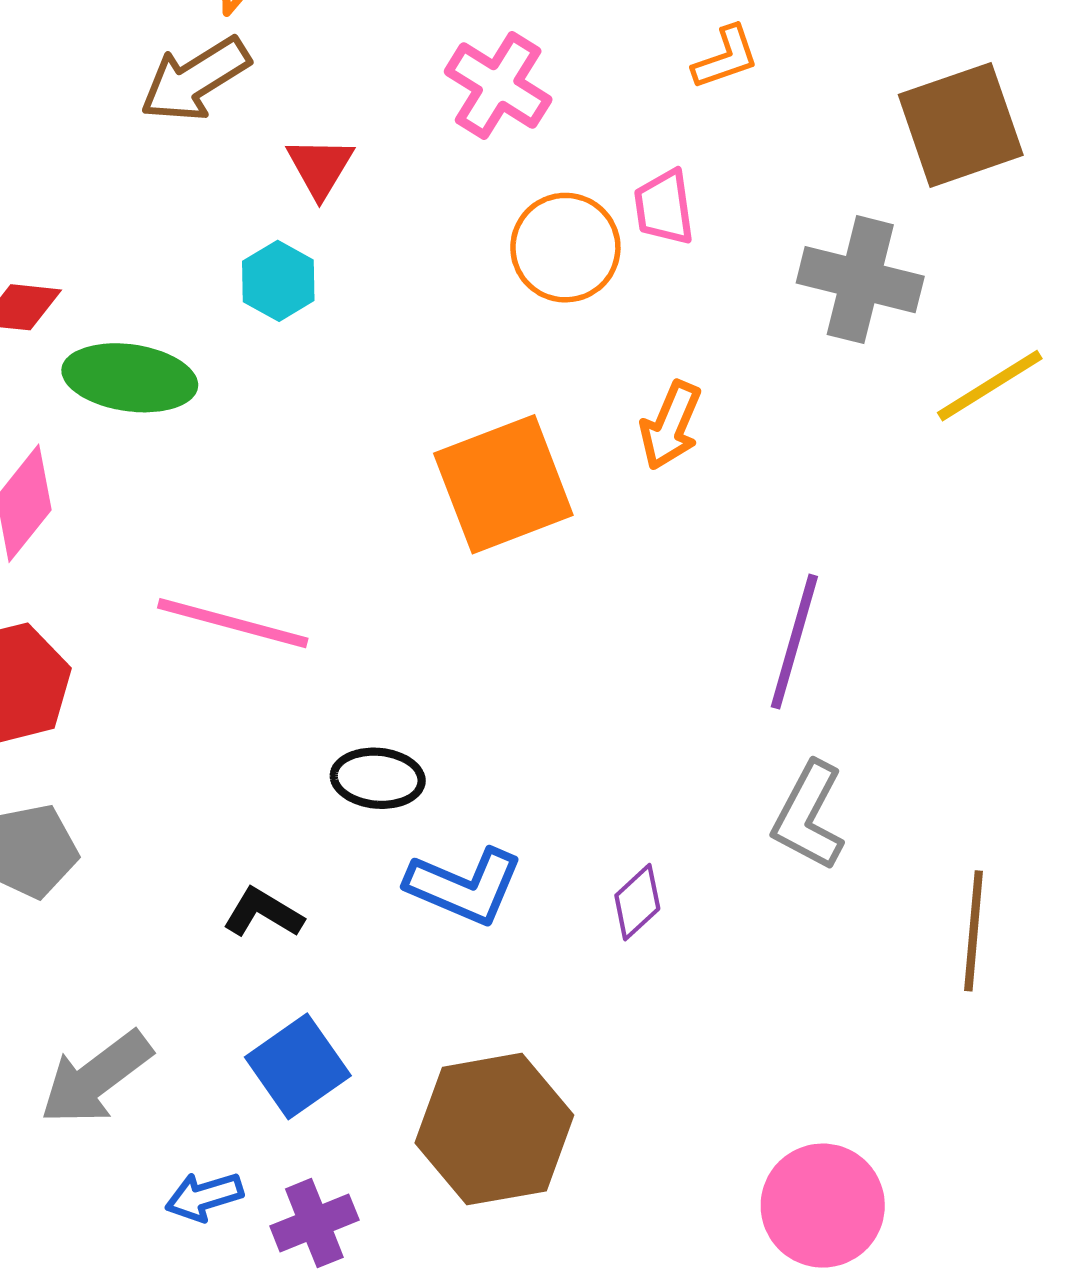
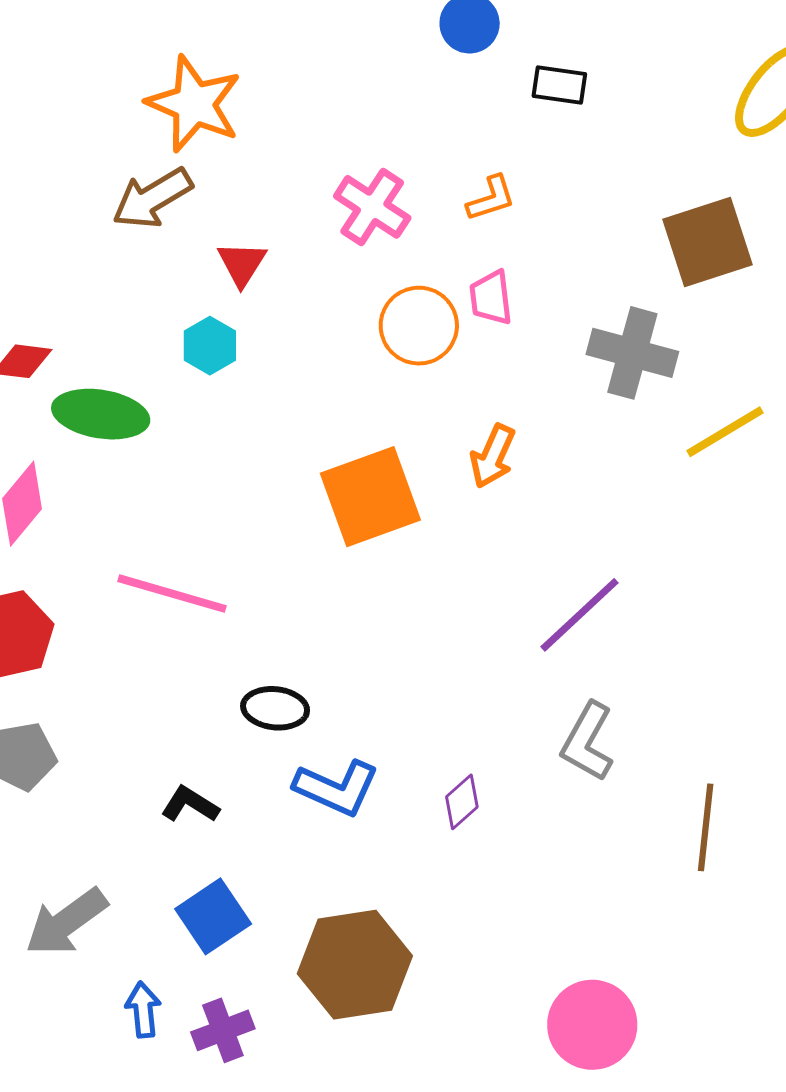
orange L-shape: (726, 57) -> (491, 198), moved
purple line: (794, 642) -> (580, 615), turned 30
blue arrow: (204, 1197) -> (143, 1010), turned 100

